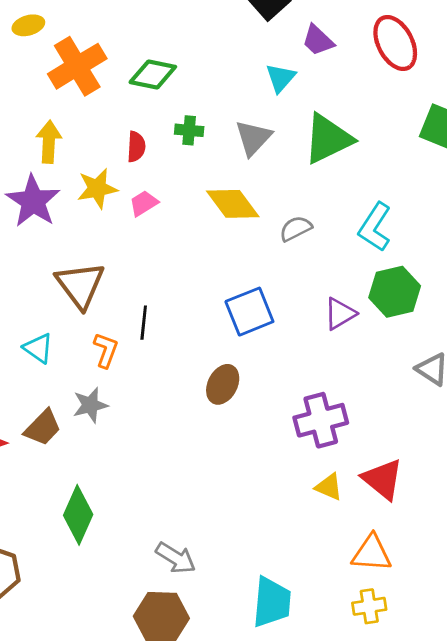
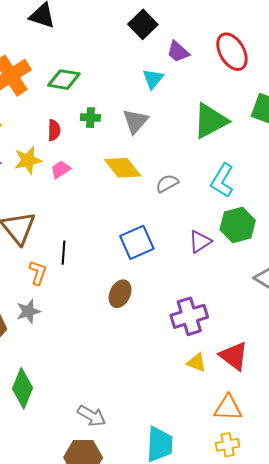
green triangle: (328, 139) -> (210, 121), moved

